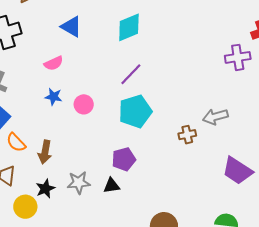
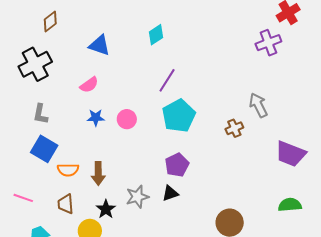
cyan diamond: (129, 27) -> (156, 35), size x0.7
gray arrow: (215, 117) -> (258, 105), turned 90
orange semicircle: (16, 143) -> (68, 170), turned -35

